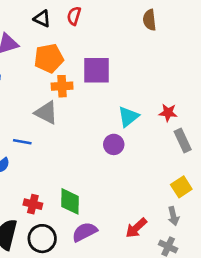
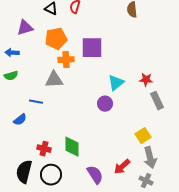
gray triangle: (46, 113) -> (54, 80), turned -30
yellow square: (181, 187) -> (143, 136), moved
gray arrow: (173, 216) -> (150, 158), size x1.5
purple semicircle: (85, 232) -> (95, 175), moved, turned 84

